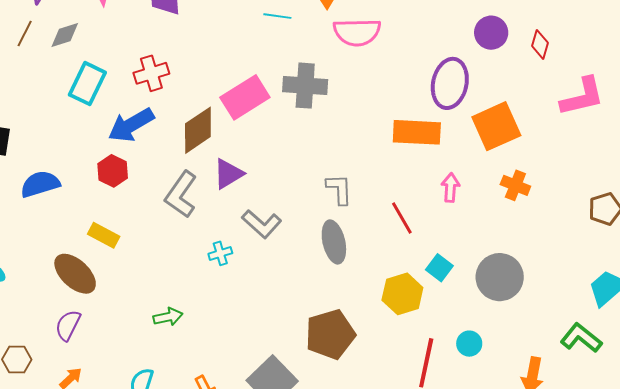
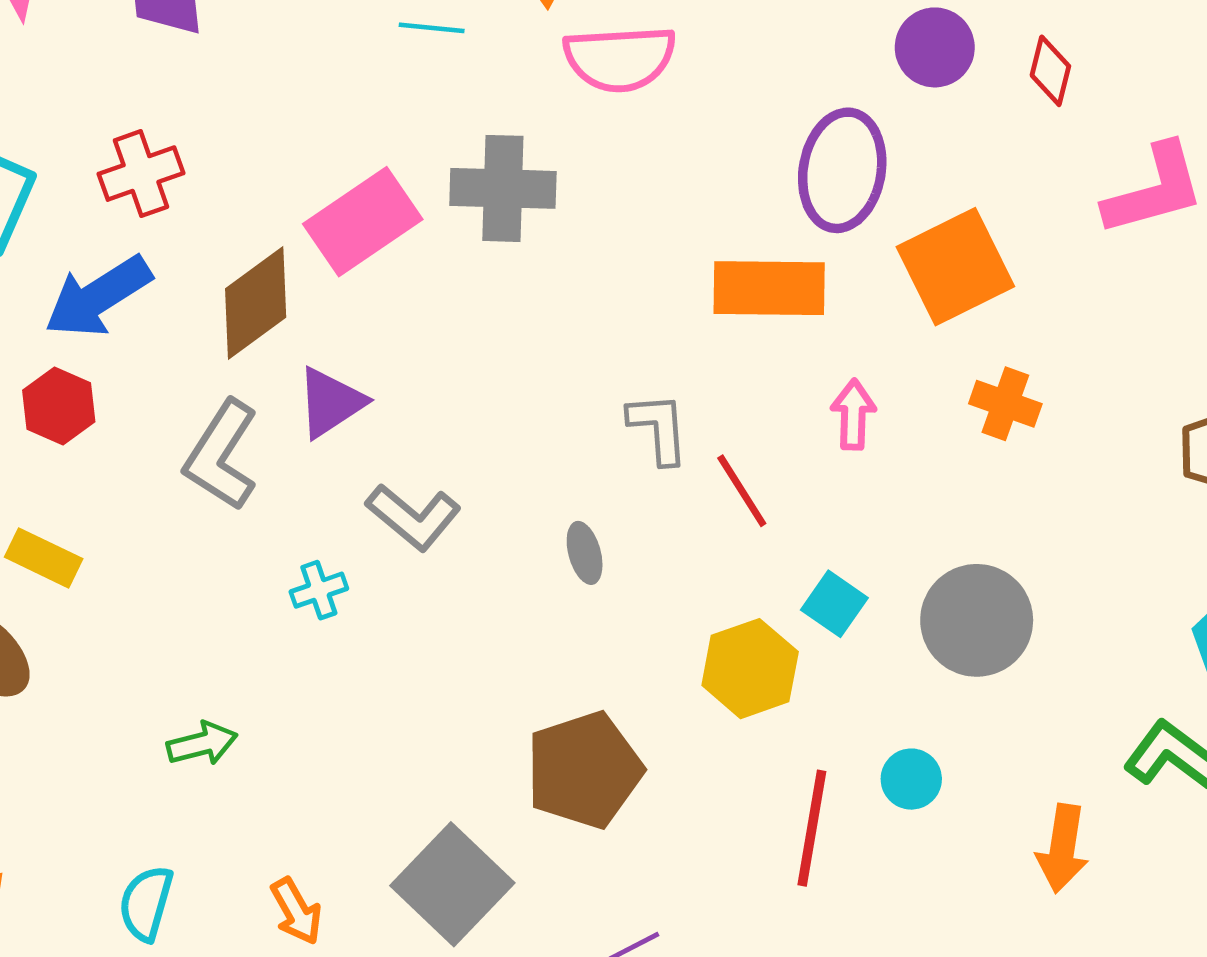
gray L-shape: (339, 189) -> (658, 428), moved
gray ellipse: (334, 242) -> (585, 553), size x0.6

